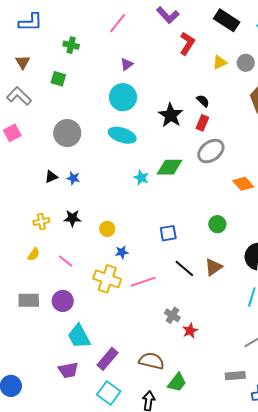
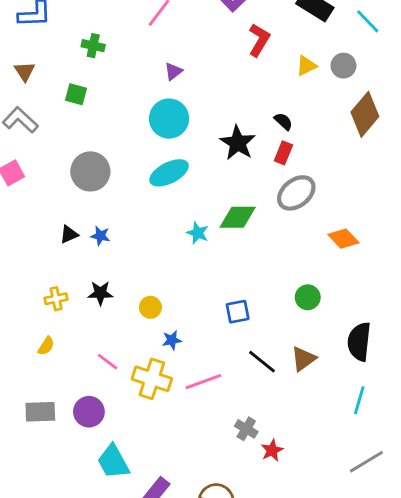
cyan ellipse: (122, 135) -> (169, 173), turned -44
pink line: (66, 261) -> (108, 362), moved

